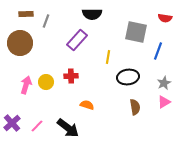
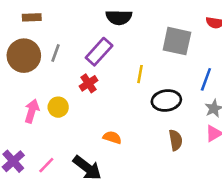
gray line: (46, 21) -> (56, 53), moved
blue line: (158, 51) -> (206, 79), moved
red cross: (71, 76) -> (89, 83), moved, turned -32

